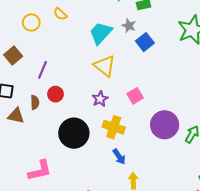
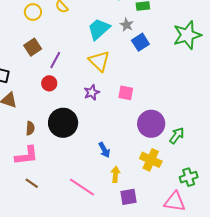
brown square: (13, 55) -> (33, 47), moved
purple line: (42, 70) -> (55, 60), moved
pink square: (135, 96) -> (126, 93), turned 35
brown semicircle: (35, 102) -> (30, 128), moved
yellow cross: (114, 127) -> (151, 160), moved

